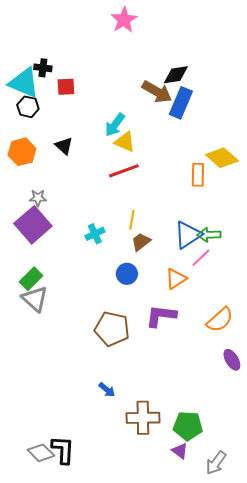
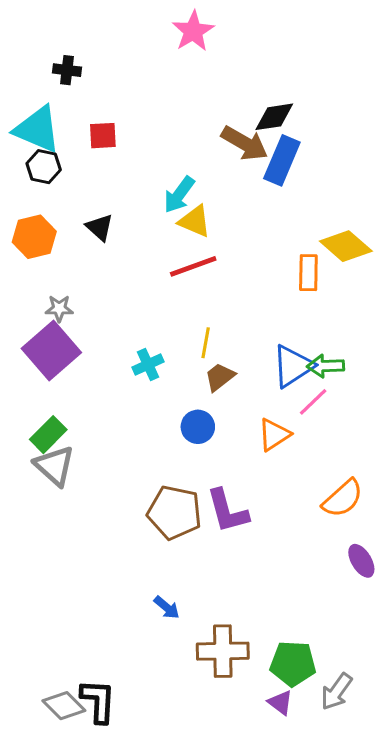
black cross: (43, 68) -> (67, 70), moved
purple L-shape: (161, 316) -> (227, 511), moved, turned -112
gray arrow: (216, 463) -> (336, 692), moved

